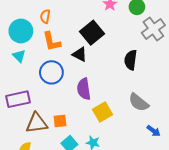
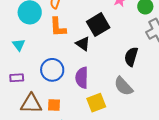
cyan triangle: (19, 56) -> (19, 45), moved
blue circle: (51, 72) -> (52, 70), moved
purple rectangle: (18, 99) -> (17, 78), size x0.6
gray semicircle: (139, 102) -> (123, 86), moved

